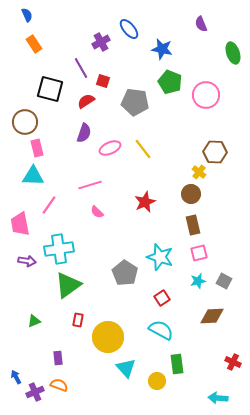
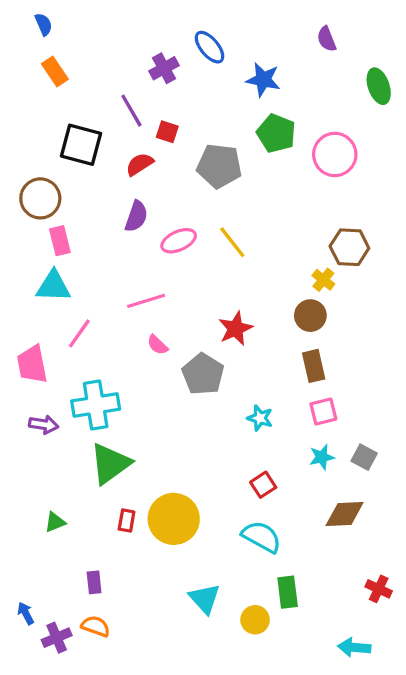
cyan star: (160, 257) -> (260, 418), size x0.6
gray pentagon: (125, 273) -> (203, 374), moved
yellow circle: (108, 337) -> (174, 519), moved

